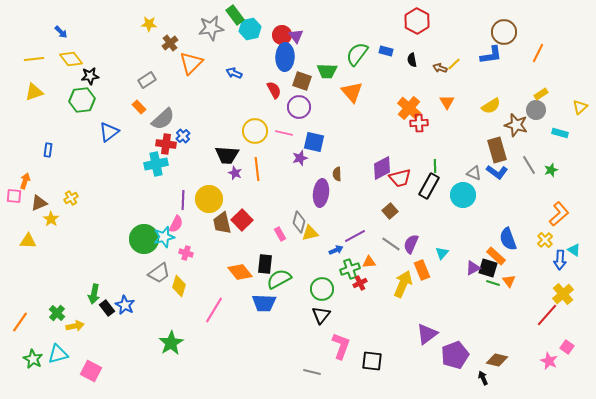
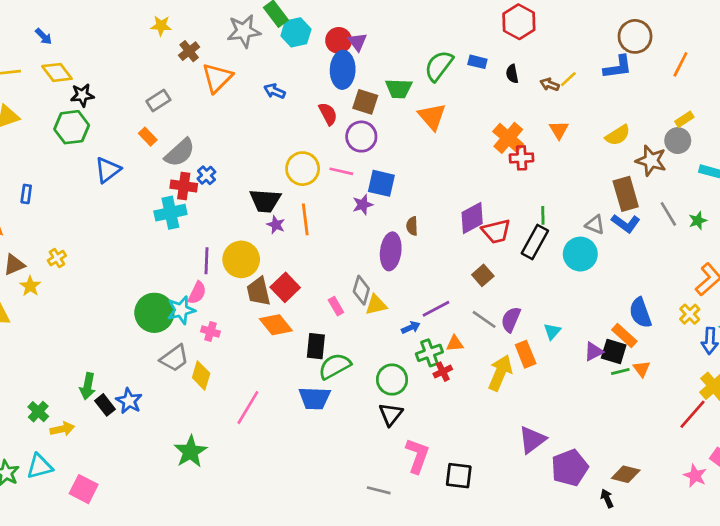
orange diamond: (240, 272) -> (276, 325), moved
green line: (493, 283) -> (620, 372), turned -32

